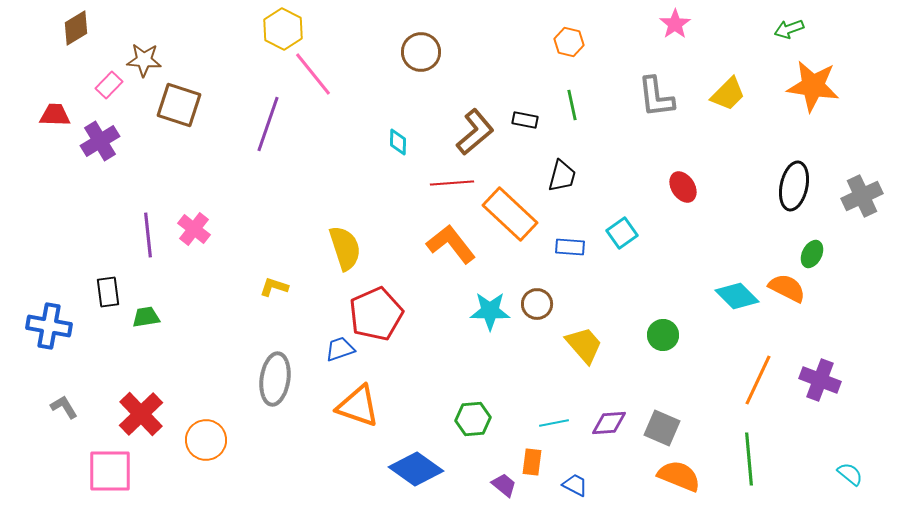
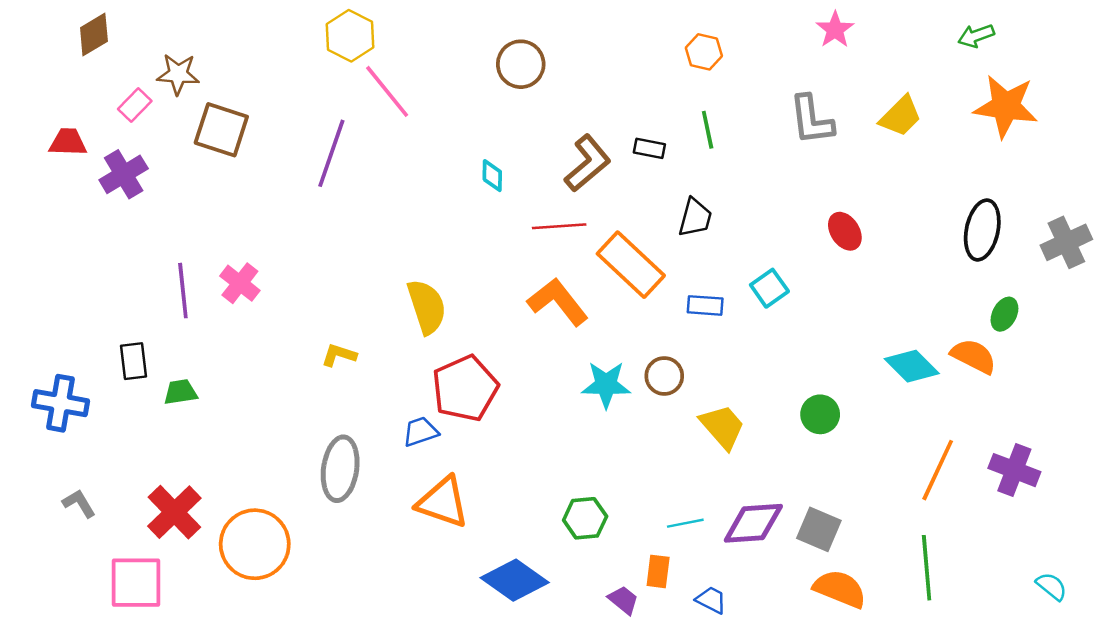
purple diamond: (609, 423) -> (753, 523), size x1.4
orange circle: (206, 440) -> (255, 544), size x1.4

